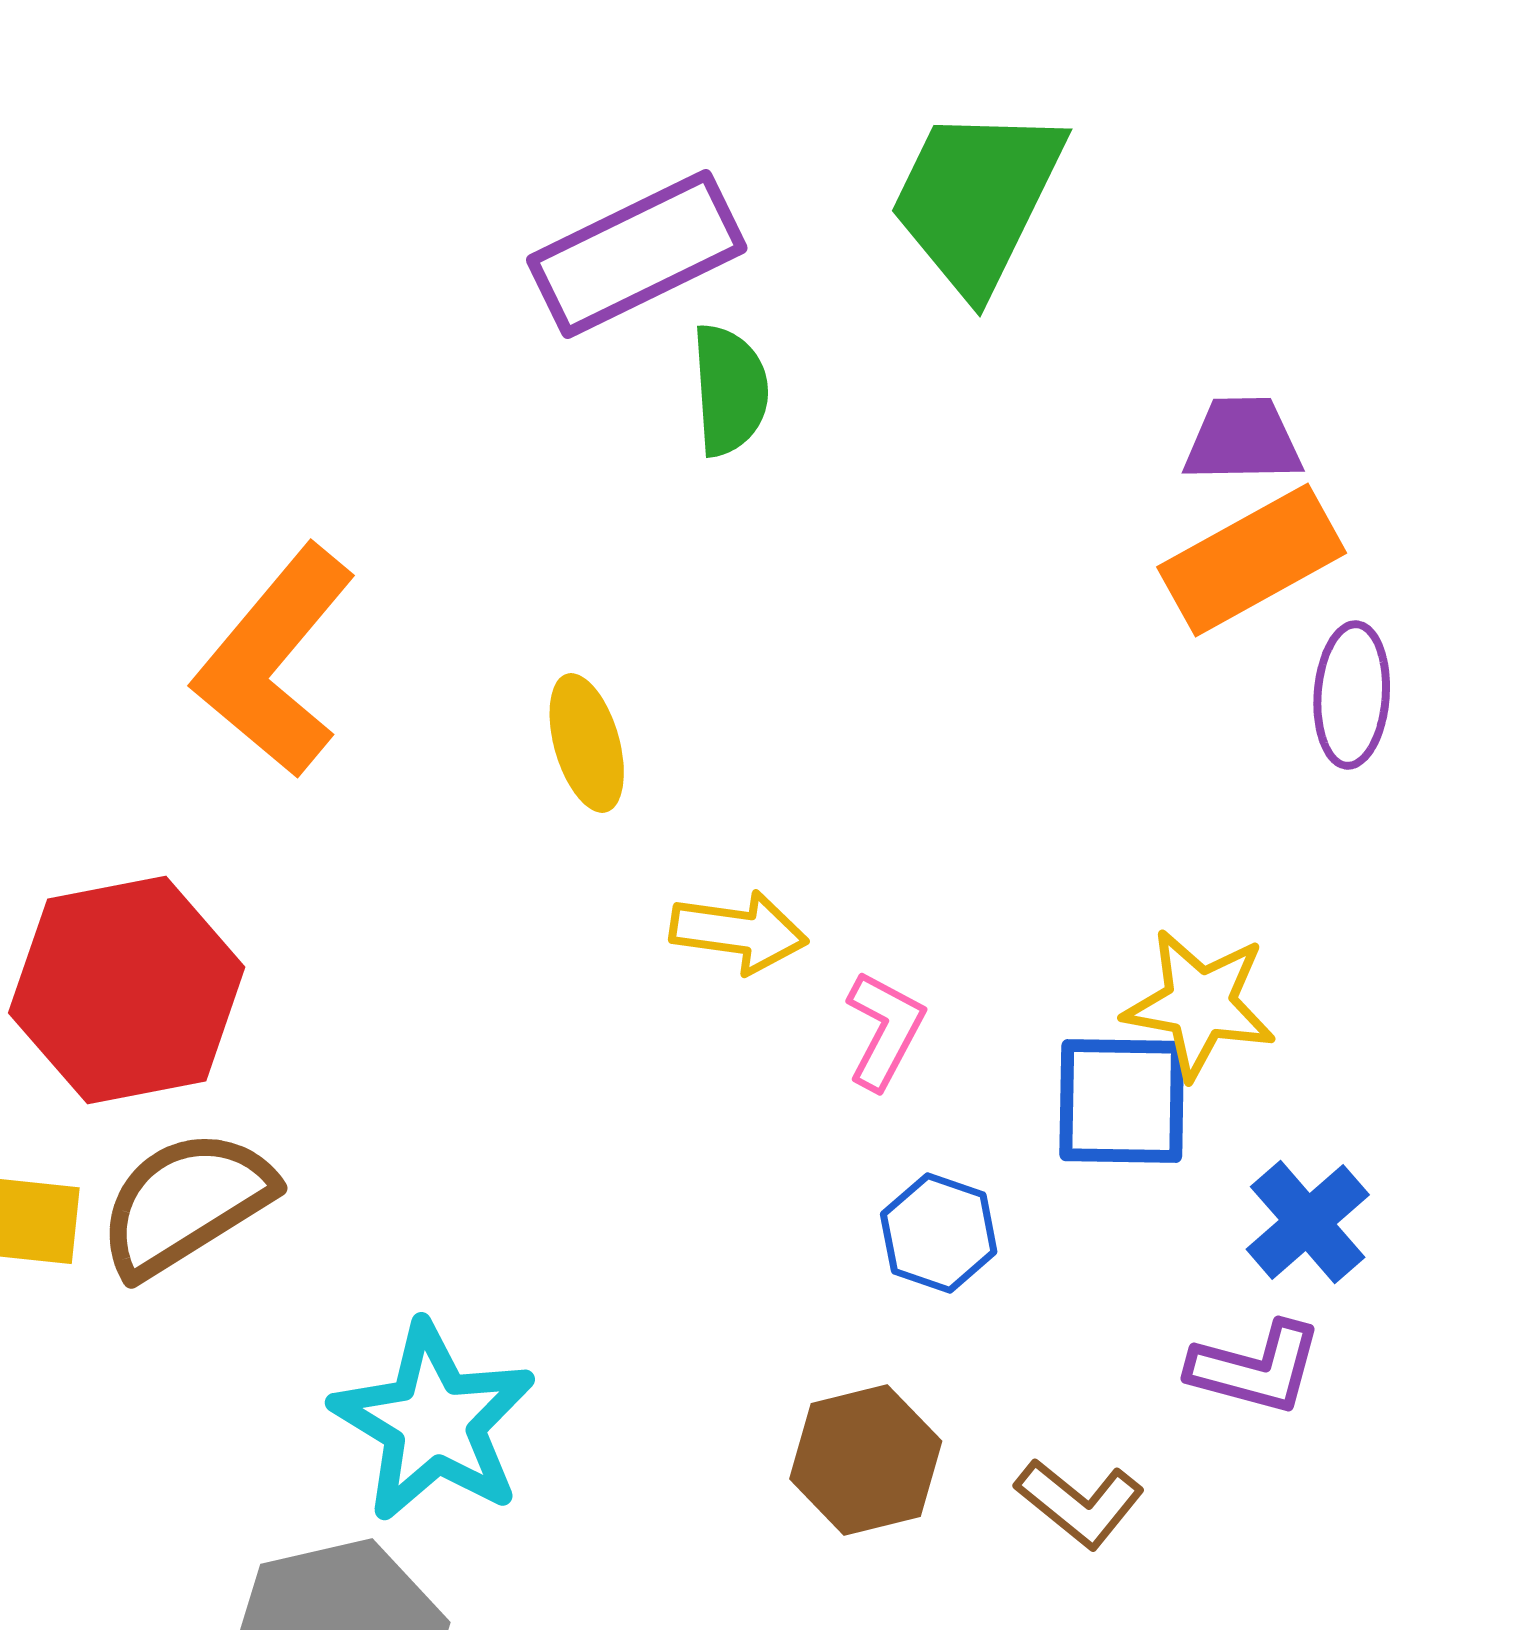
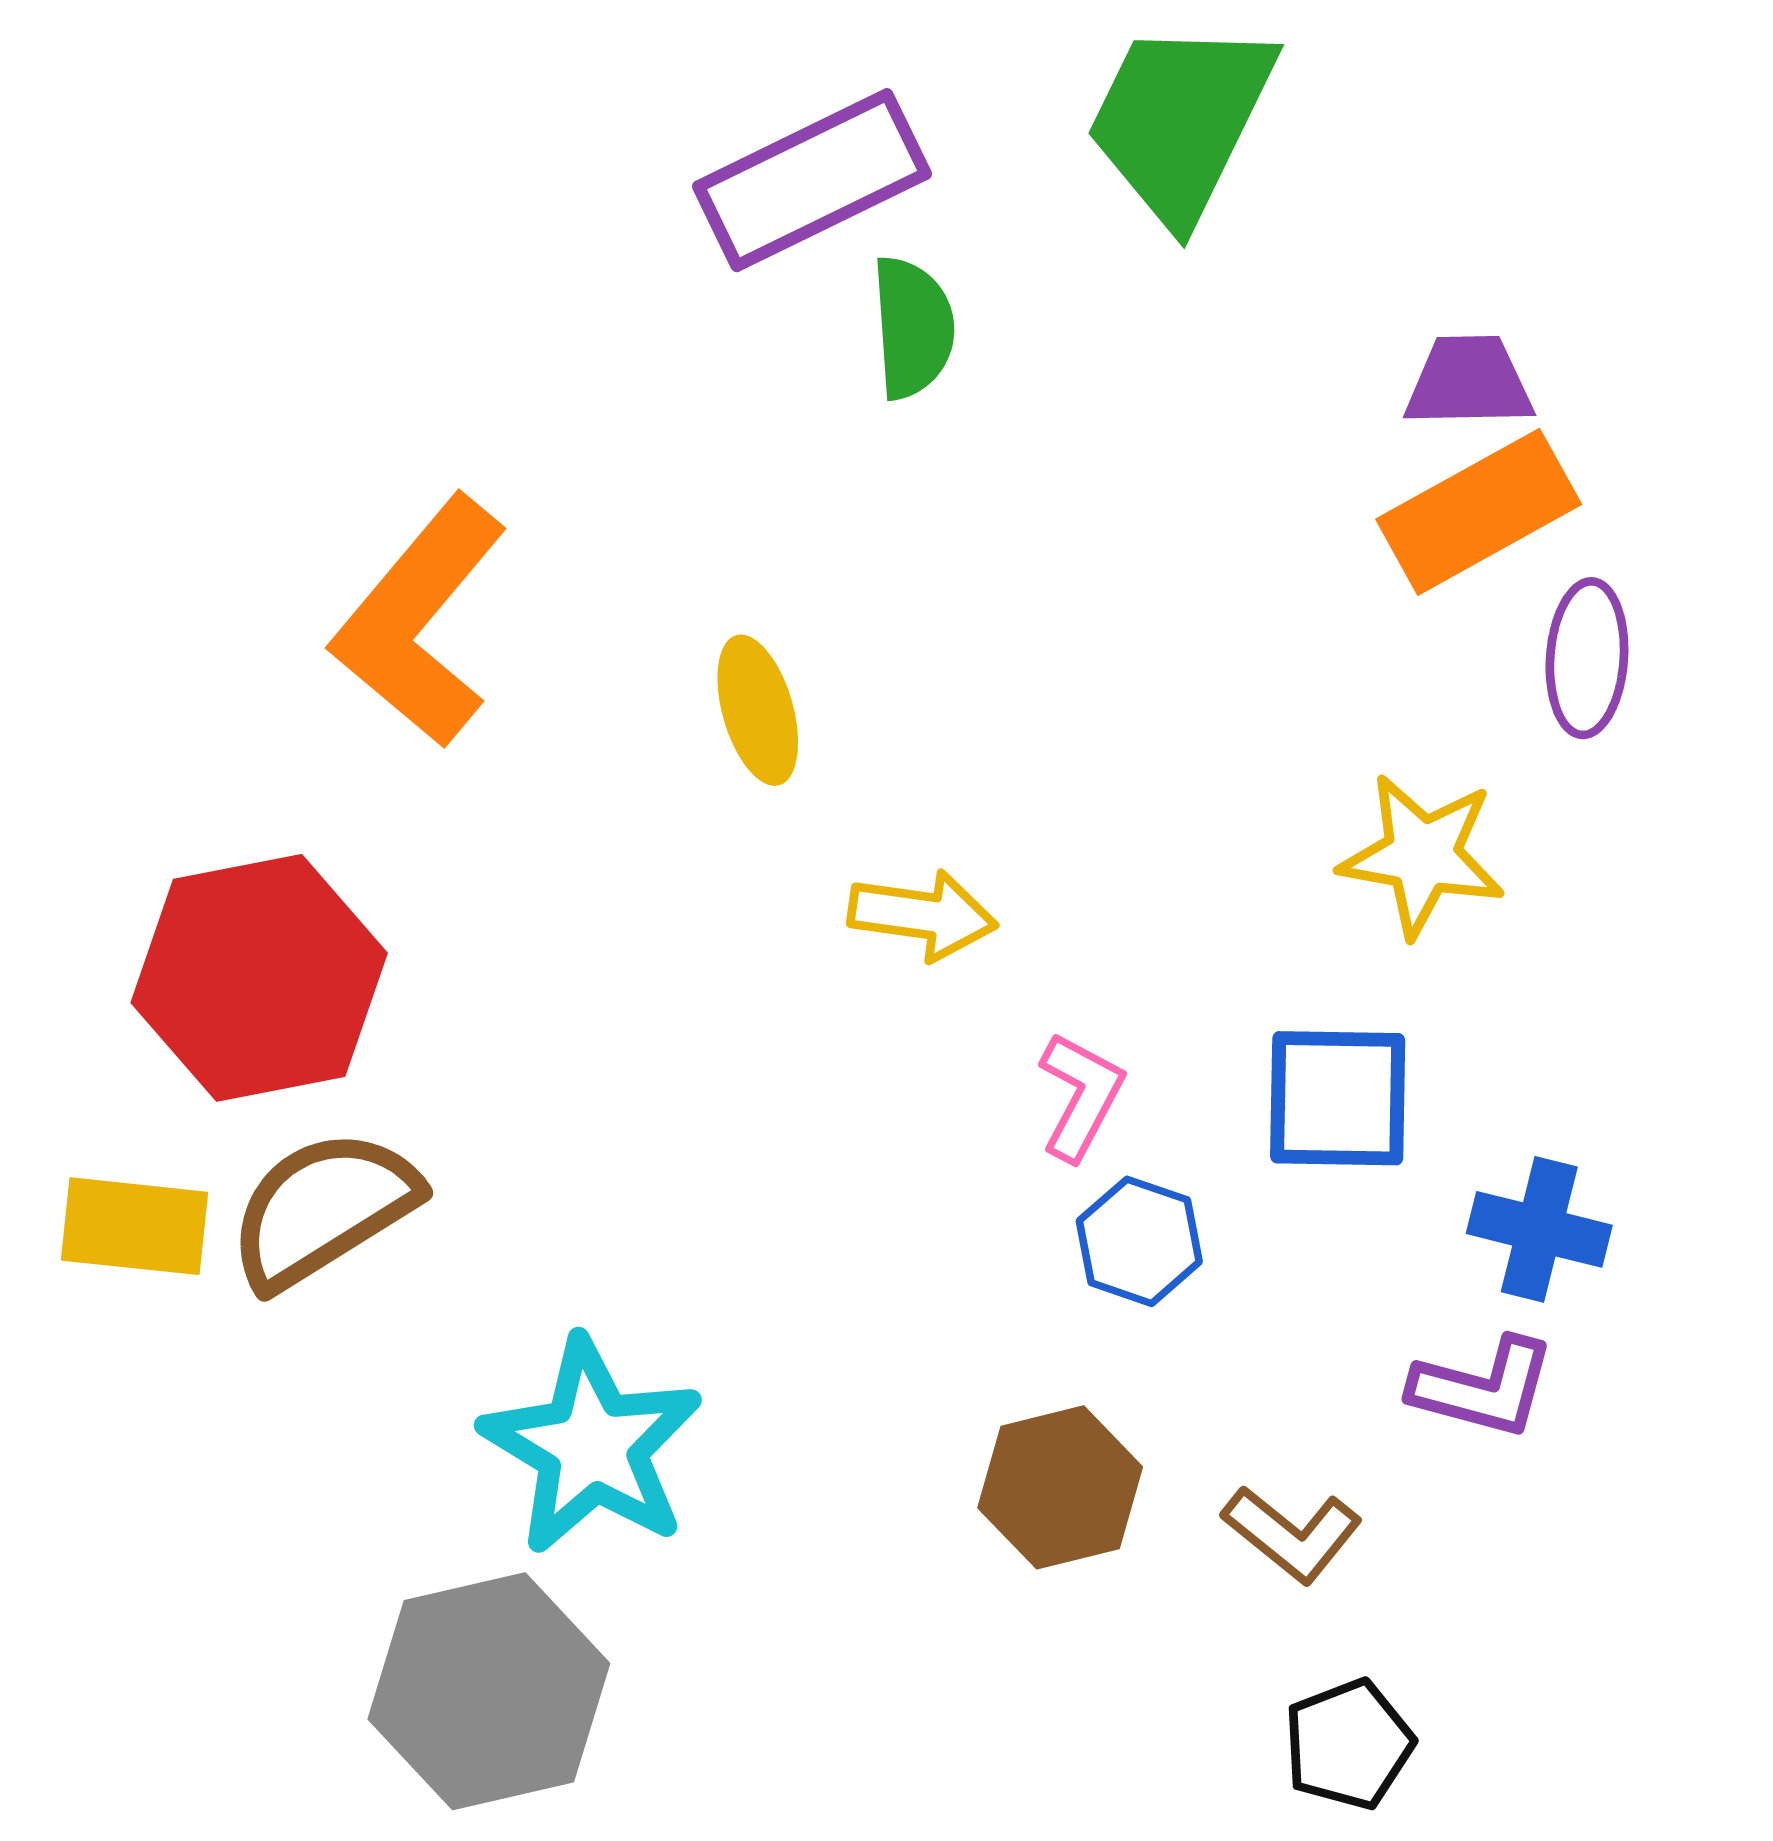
yellow star: (1200, 1004) -> (1422, 855), moved
pink L-shape: (885, 1030) -> (1081, 1096), moved
blue cross: (1308, 1222) -> (1539, 1229), turned -35

